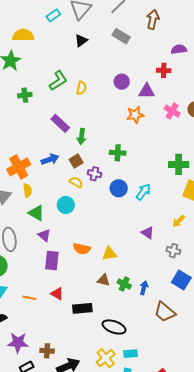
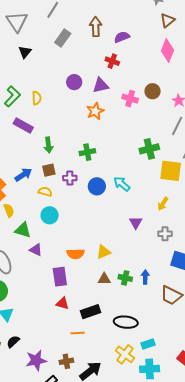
brown arrow: (153, 19) -> (96, 27), moved
gray rectangle: (121, 36) -> (63, 38), turned -72
red cross: (164, 70) -> (112, 61), turned 32
purple rectangle: (60, 123) -> (23, 125), moved
brown square: (76, 161) -> (49, 170), turned 32
yellow semicircle: (76, 182) -> (45, 192), moved
cyan arrow: (143, 192) -> (122, 184), turned -72
purple triangle: (148, 233) -> (136, 223), turned 40
purple rectangle: (52, 261) -> (60, 277), moved
orange line: (29, 298) -> (78, 333), moved

